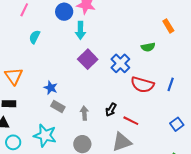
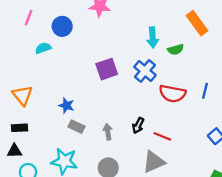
blue circle: (64, 12) -> (62, 26), moved
orange rectangle: (168, 26) -> (197, 23), size x1.5
cyan arrow: (80, 30) -> (153, 37), moved
cyan semicircle: (35, 37) -> (43, 48), turned 48
purple square: (88, 59) -> (107, 69), turned 30

